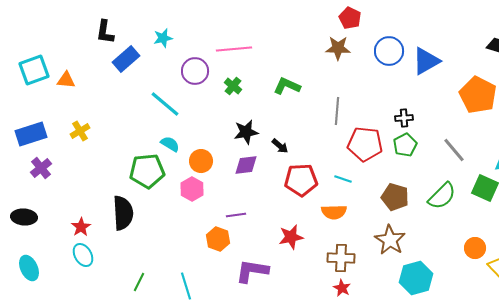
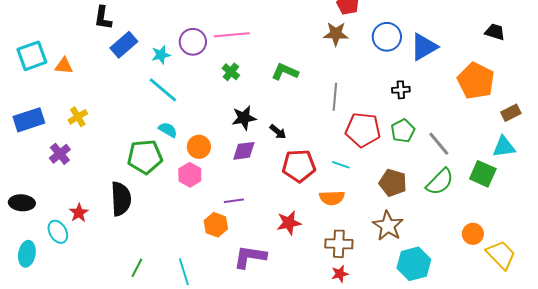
cyan star: (163, 38) -> (161, 55), moved
purple circle: (195, 71) -> (193, 42), moved
black cross: (404, 118) -> (401, 90), moved
gray line: (454, 150) -> (439, 144), moved
purple cross: (41, 168) -> (60, 154), moved
cyan ellipse: (83, 255) -> (58, 232), moved
cyan ellipse: (29, 268) -> (27, 254), turned 35
red star: (342, 288) -> (340, 274), turned 30

